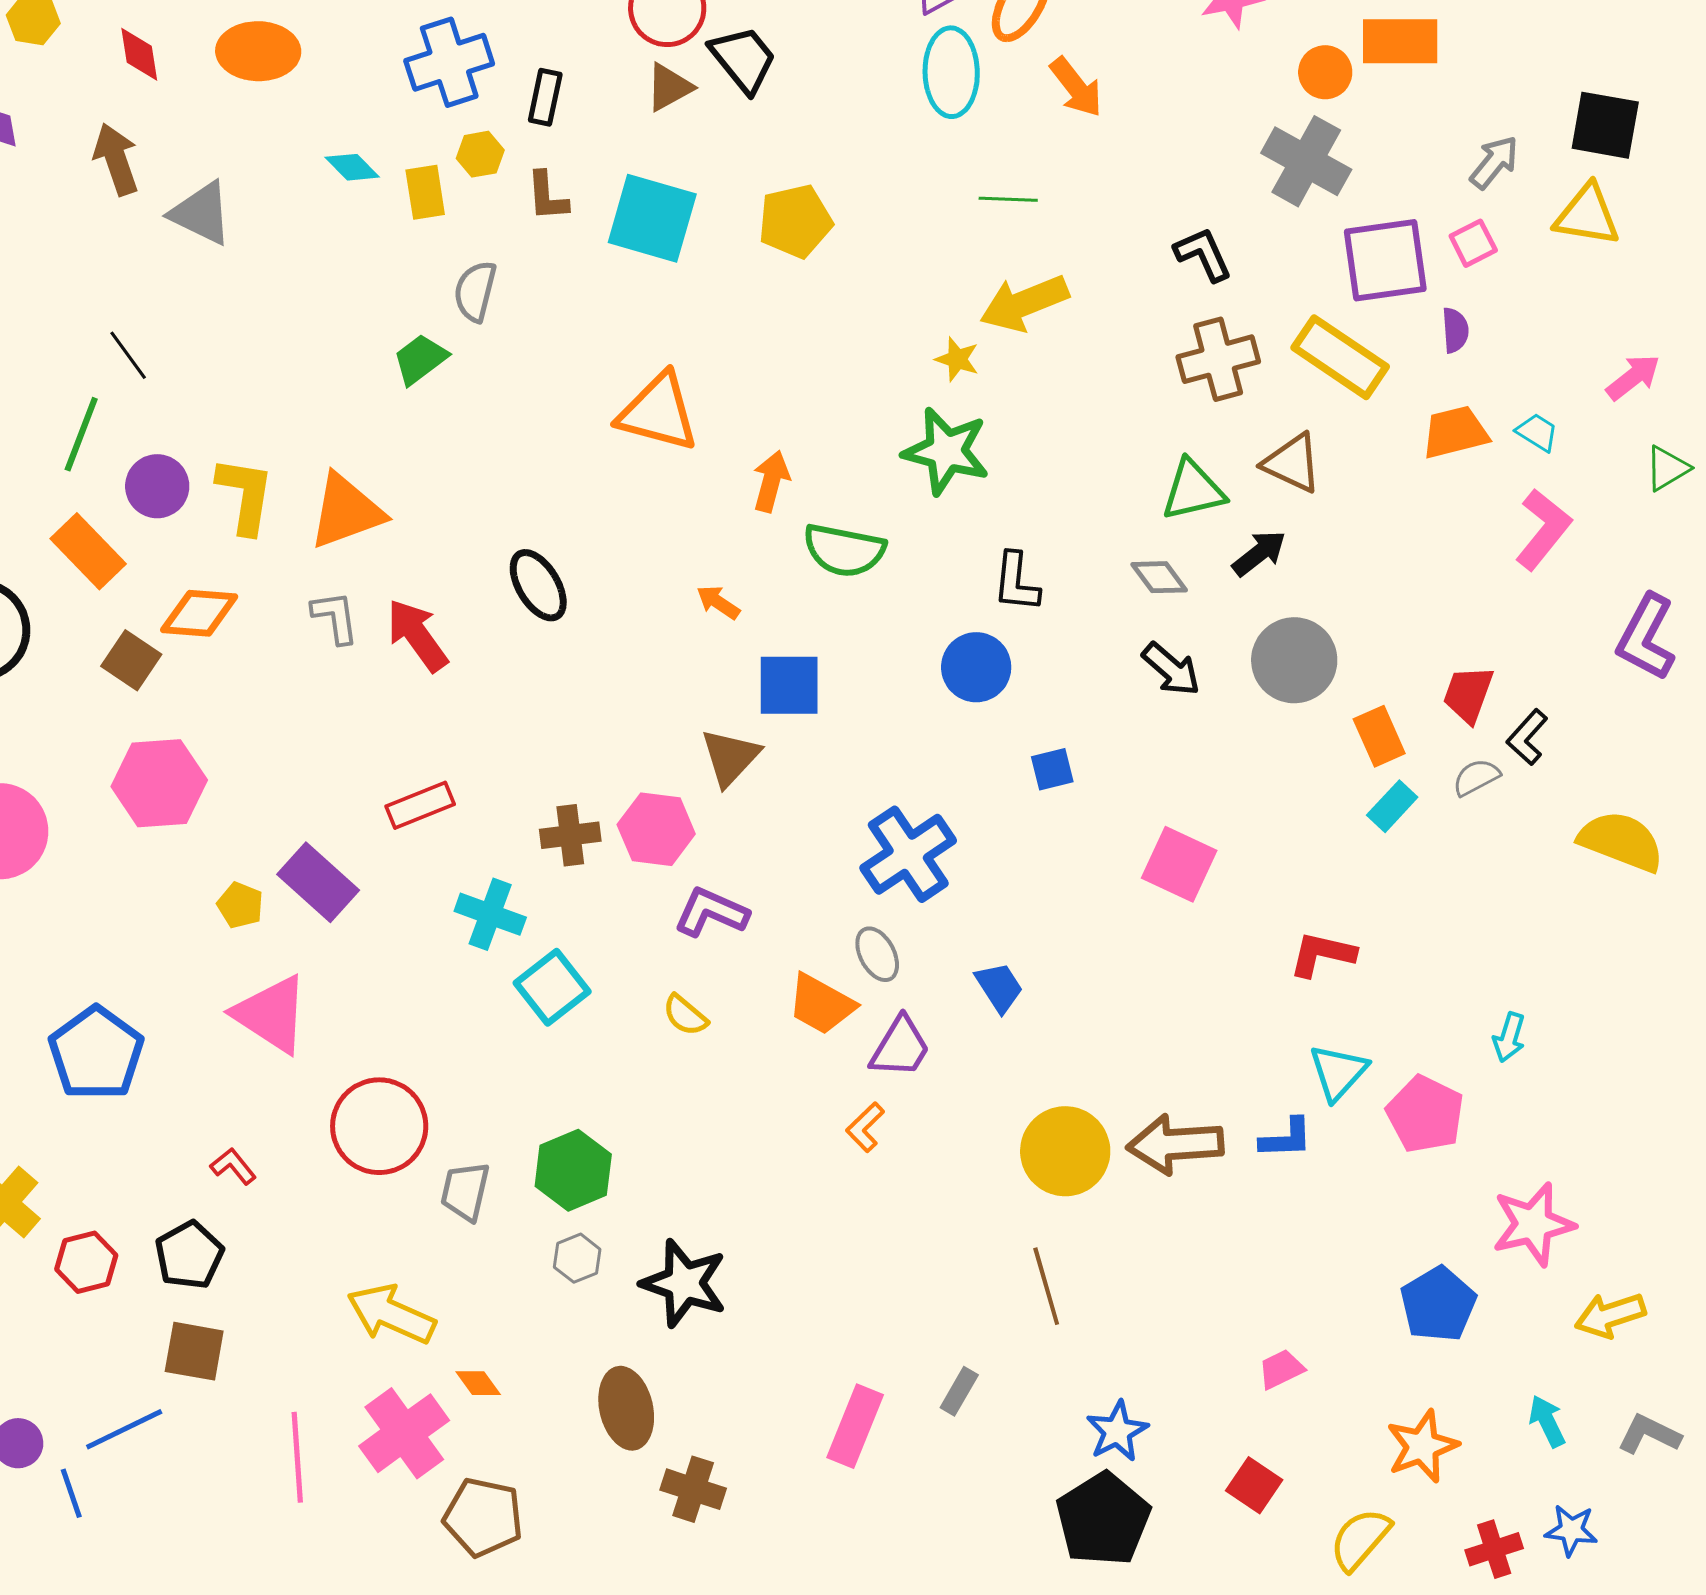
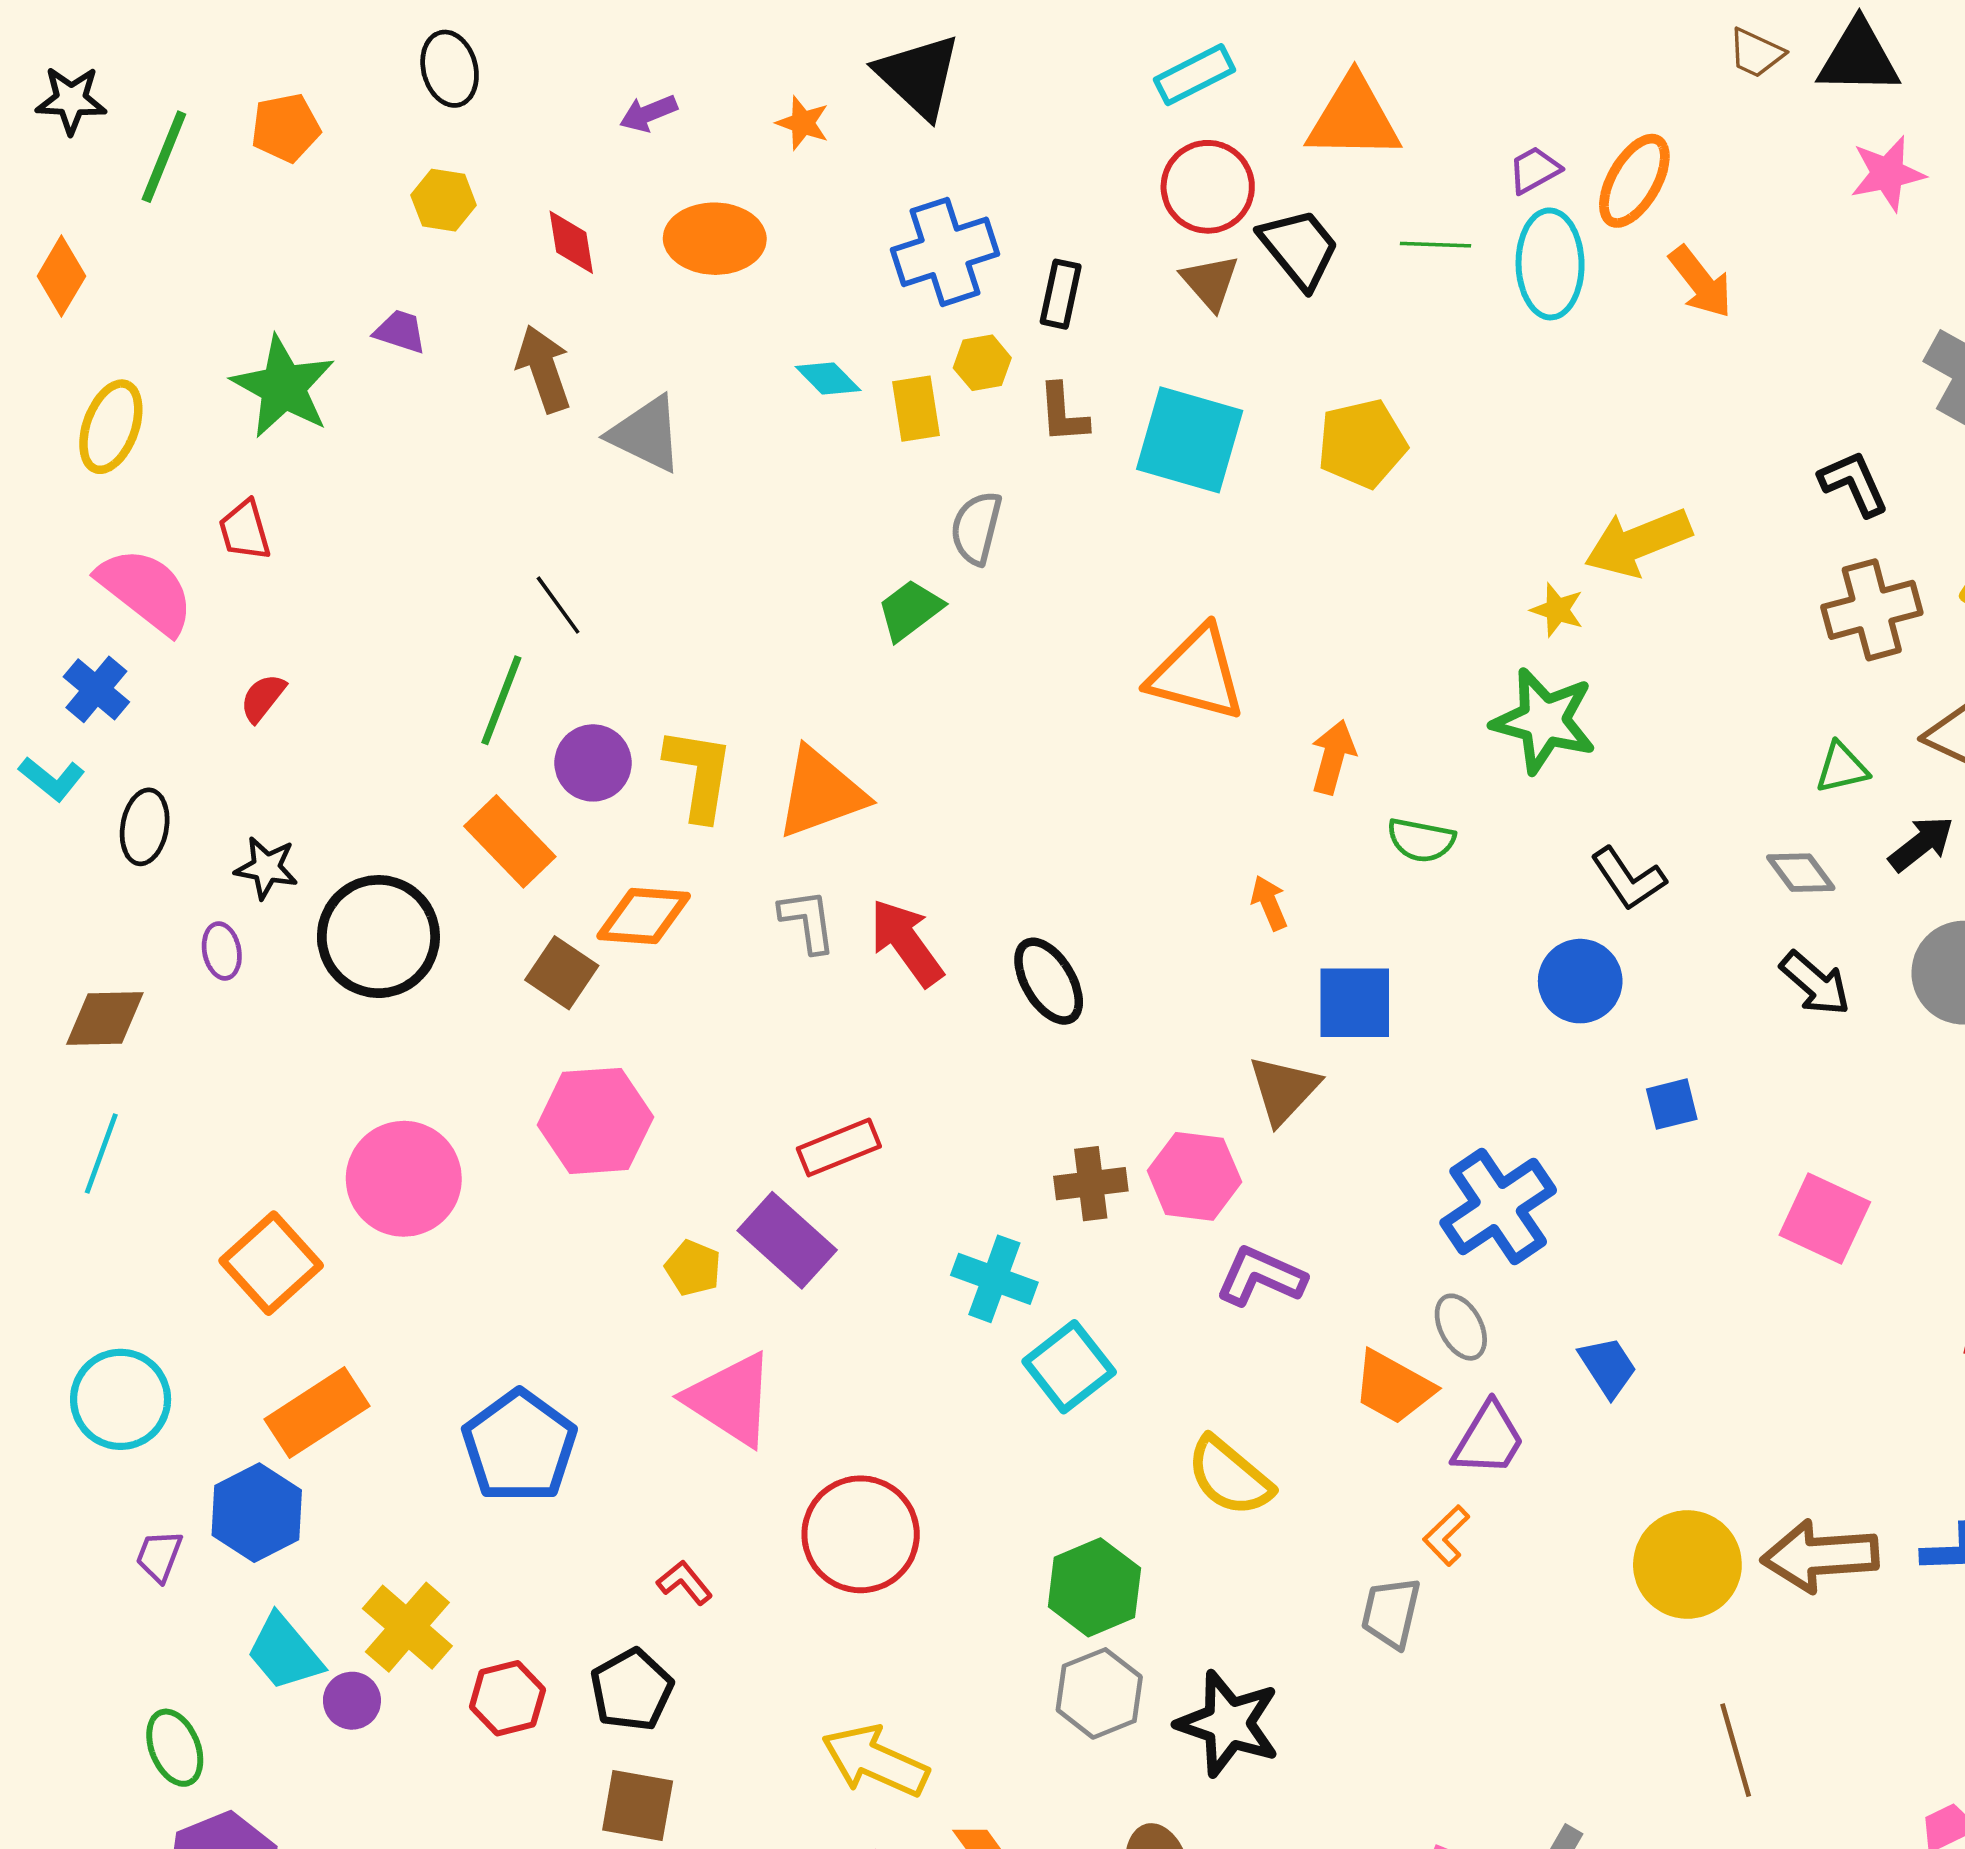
brown triangle: (669, 87) -> (1210, 282), turned -42
green line: (1008, 199) -> (1436, 245), moved
green triangle: (1193, 490) -> (1842, 768), size x0.7
green semicircle: (844, 550) -> (1421, 840), size x0.7
black L-shape: (1016, 582) -> (1628, 879), turned -40
black ellipse: (538, 585) -> (1049, 981), moved
orange arrow: (718, 602) -> (1269, 903), turned 33
red rectangle: (420, 805) -> (839, 1147), moved
yellow semicircle: (685, 1015) -> (1229, 1476), moved, size x1.6
gray trapezoid: (465, 1191) -> (1391, 1613), moved
gray hexagon: (577, 1258) -> (1099, 1693), size x1.5
brown line: (1046, 1286) -> (1736, 1750), moved

